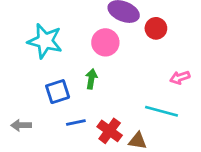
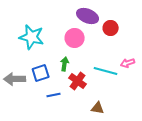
cyan line: (162, 111) -> (106, 71), moved
gray arrow: (21, 125) -> (15, 79), moved, size x1.5
red cross: (110, 131) -> (78, 81), moved

